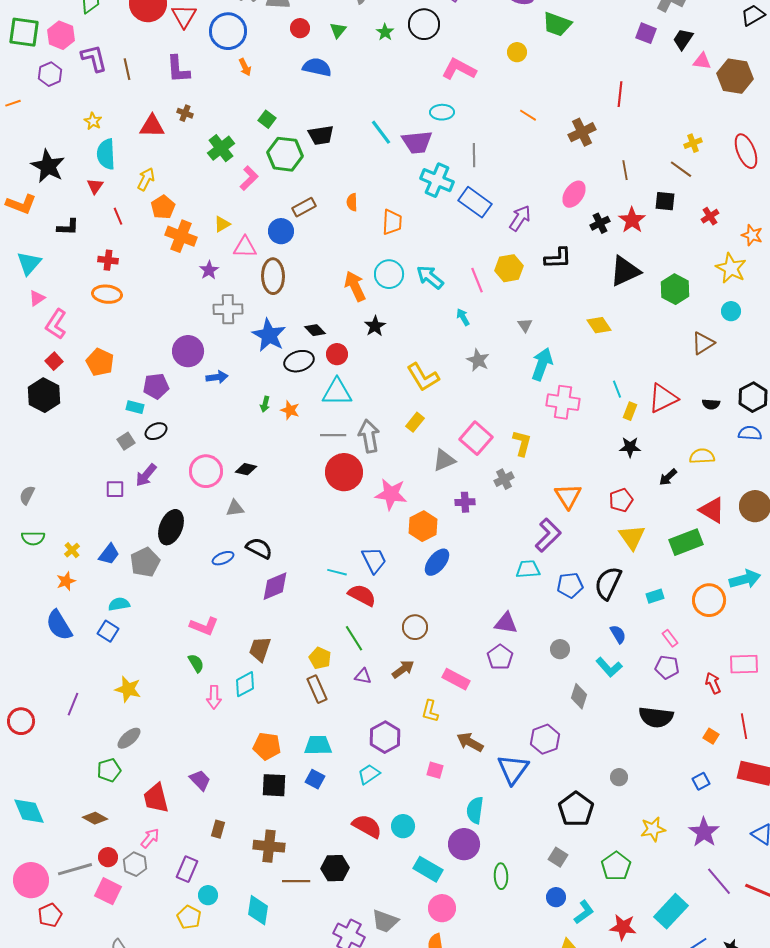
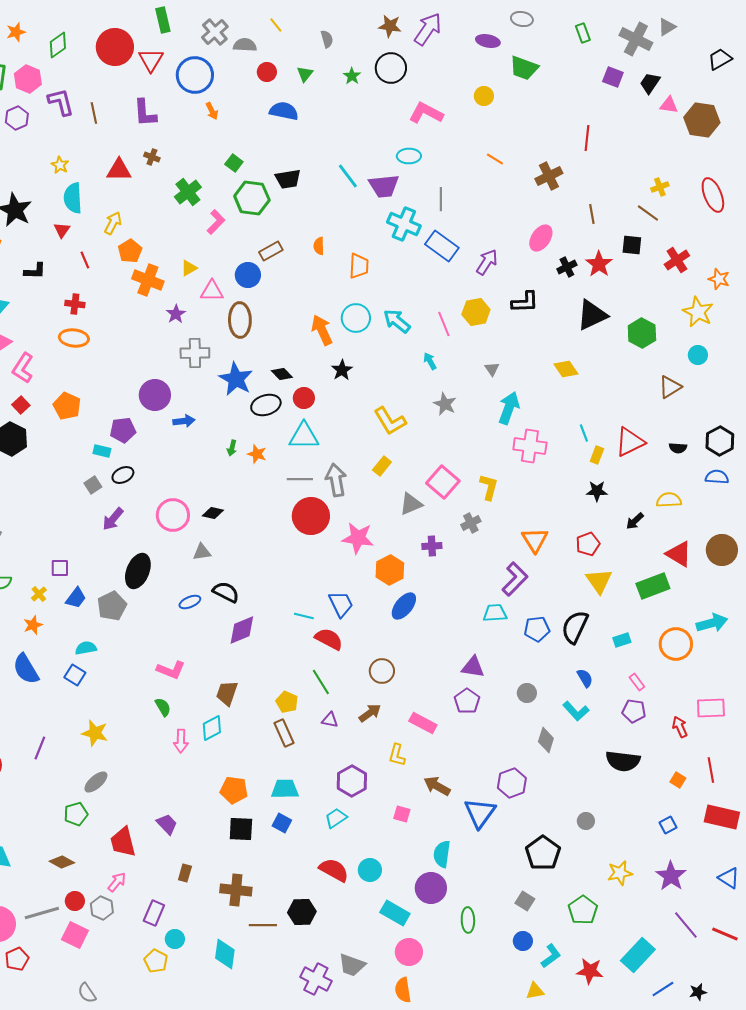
red cross: (710, 216) -> (677, 260), size x1.4
purple square: (115, 489) -> (60, 568), moved

